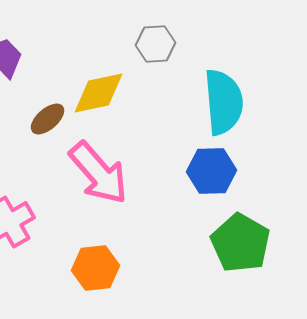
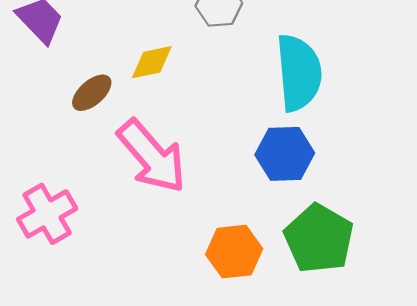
yellow diamond: (99, 93) -> (152, 62), size x0.7
orange hexagon: (96, 268) -> (234, 252), moved

